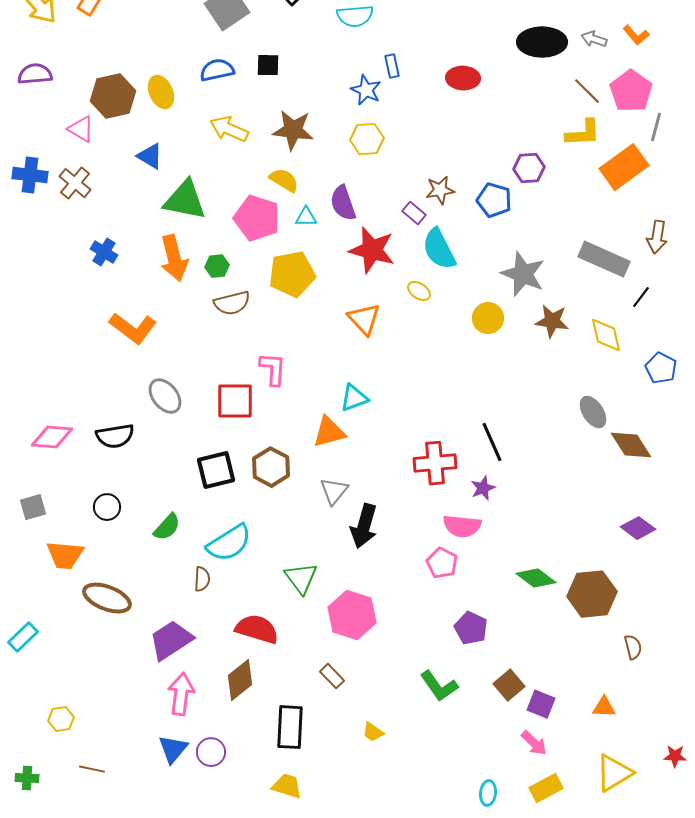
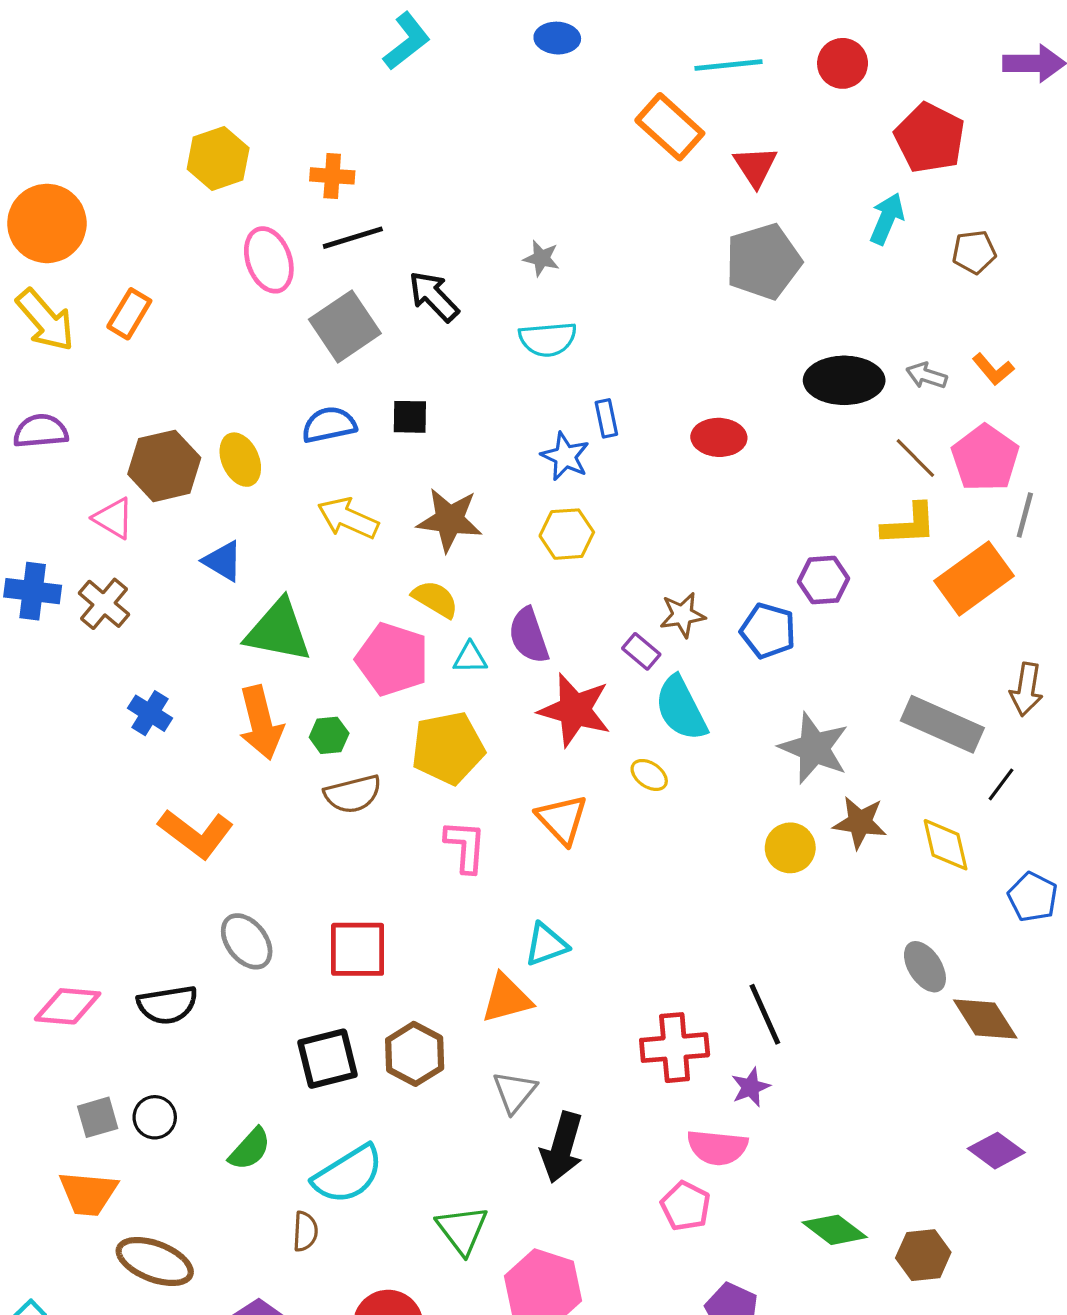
yellow circle: (488, 318) -> (790, 848), moved
pink L-shape: (273, 369) -> (465, 846), moved
gray square: (33, 507) -> (98, 1117), moved
brown hexagon: (592, 594) -> (923, 1255), size x0.7

